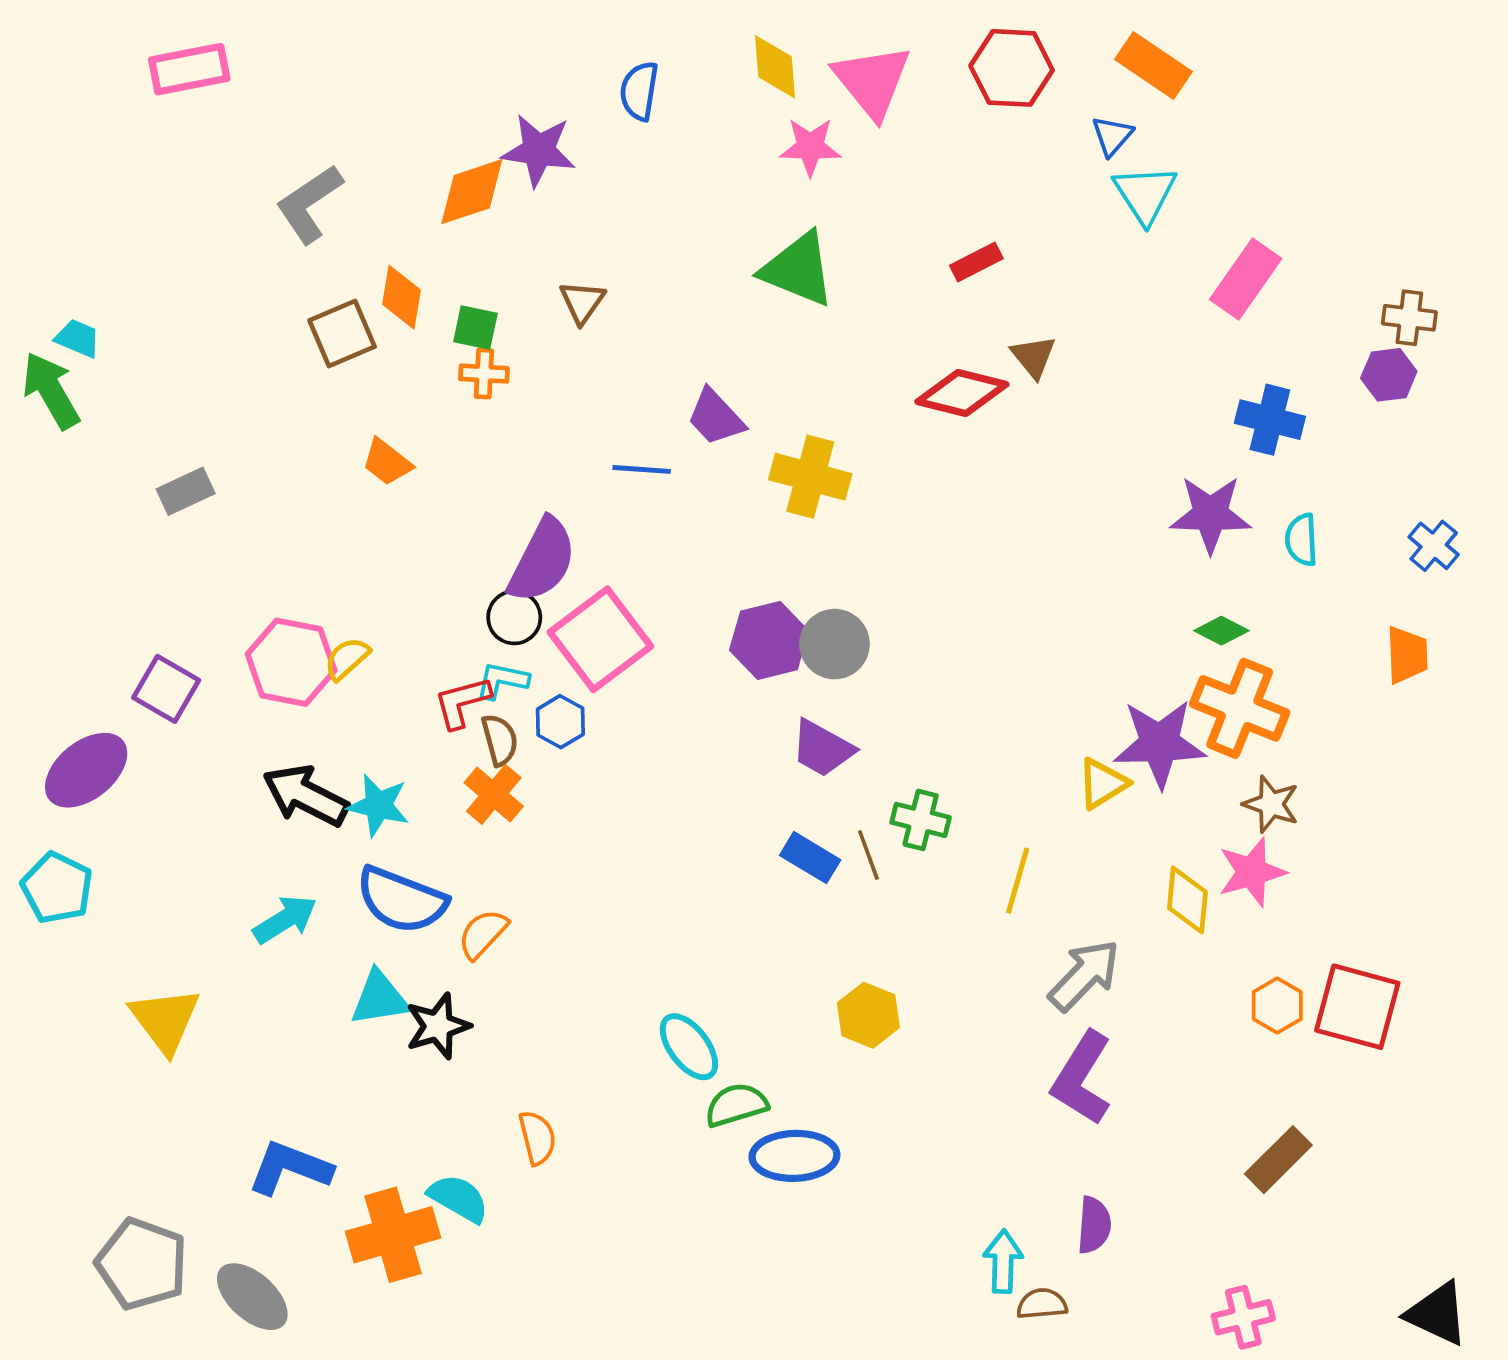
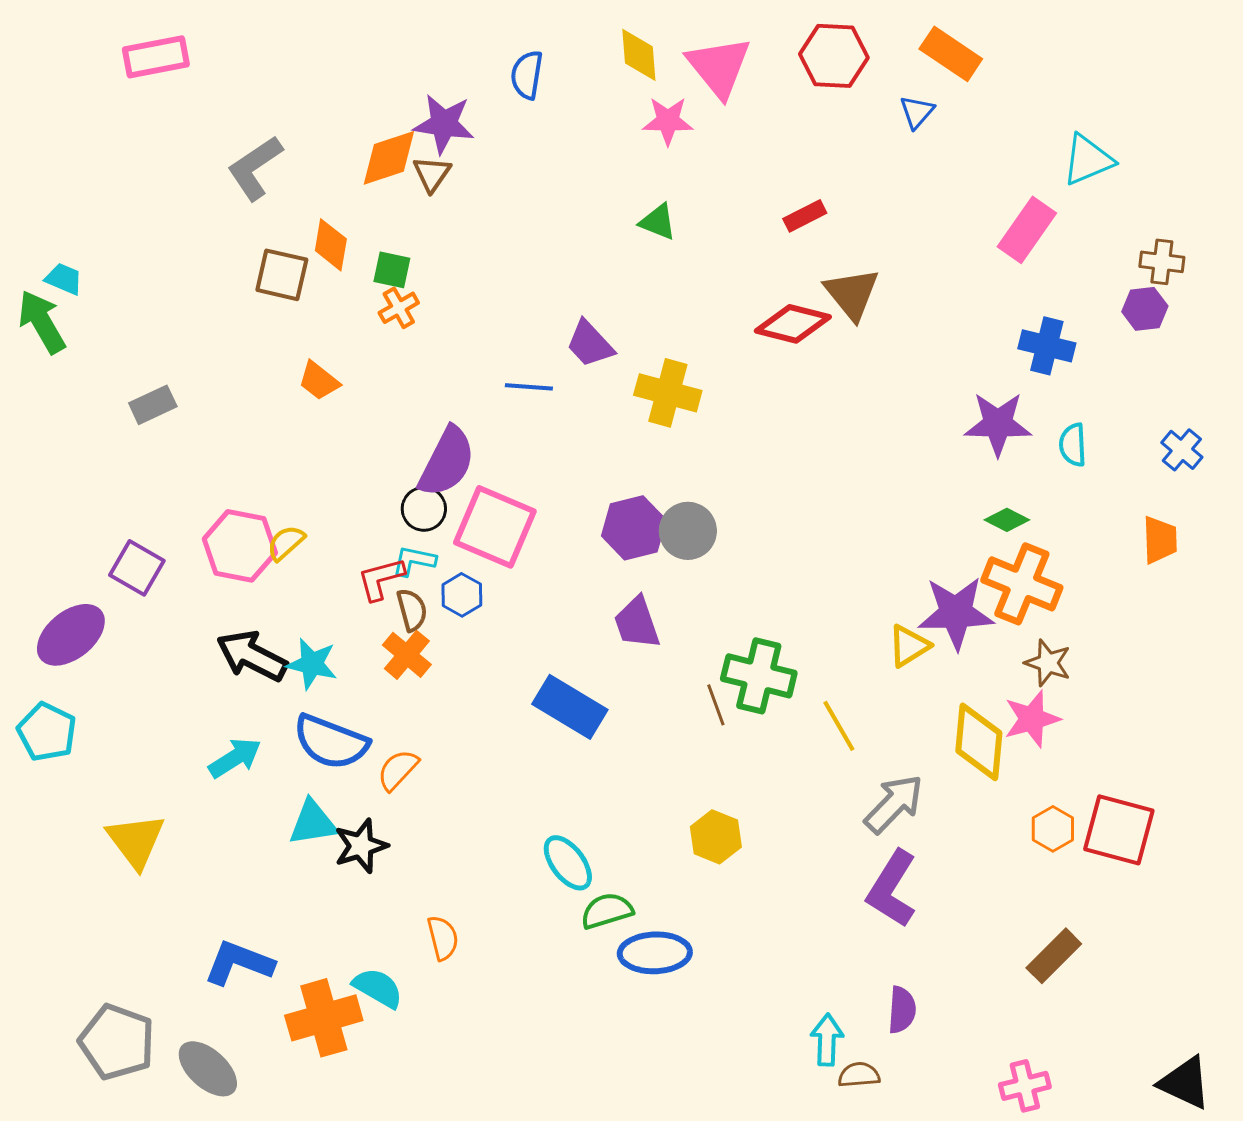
cyan triangle: (1145, 194) -> (1088, 160), moved, turned 40
green triangle: (798, 269) -> (658, 222), size x0.6
brown triangle: (582, 302) -> (432, 174), moved
brown square: (342, 334) -> (282, 275), turned 36
brown triangle: (1033, 357) -> (852, 294), size x1.5
orange cross: (484, 374) -> (399, 308), turned -33
pink square: (600, 639) -> (495, 527), turned -30
purple trapezoid: (822, 748) -> (637, 623), moved, turned 42
green cross: (921, 820) -> (759, 676), size x1.5
blue rectangle: (810, 858) -> (570, 707), moved, size x1.5
yellow line: (1018, 881) -> (839, 726), turned -46
yellow diamond: (1187, 900) -> (979, 742), size x1.4

